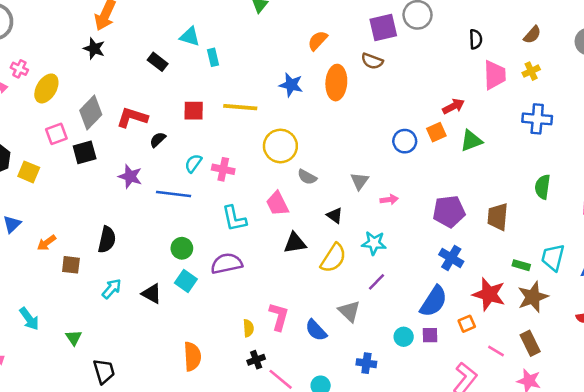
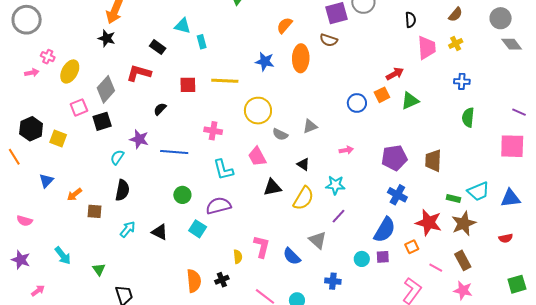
red L-shape: (132, 117) -> (139, 73), moved
blue cross: (537, 119) -> (462, 81), size x0.7
cyan semicircle: (193, 163) -> (117, 157), moved
gray triangle: (360, 181) -> (310, 126), moved, turned 35
green semicircle: (543, 187) -> (468, 117), moved
cyan trapezoid: (553, 257) -> (478, 191), turned -125
cyan square: (186, 281) -> (198, 229), moved
black cross: (256, 360) -> (222, 280), moved

